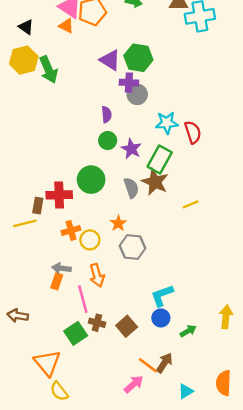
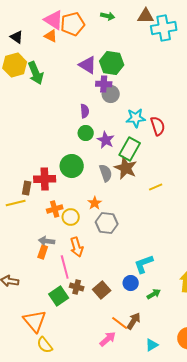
cyan L-shape: (162, 295) -> (144, 264), moved

